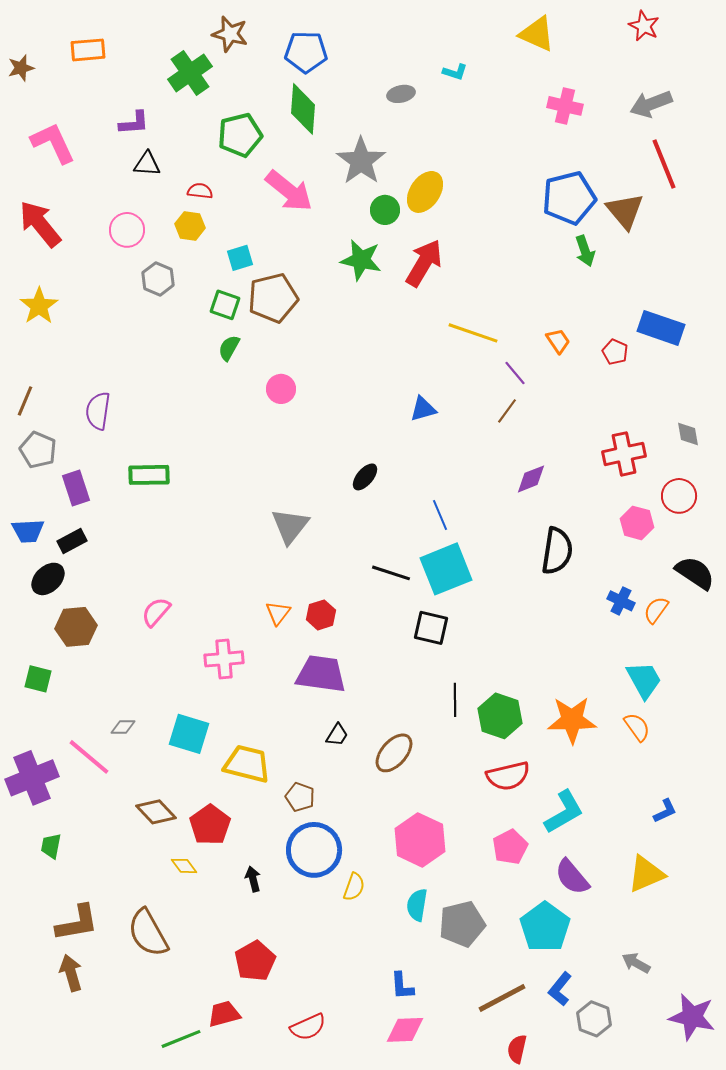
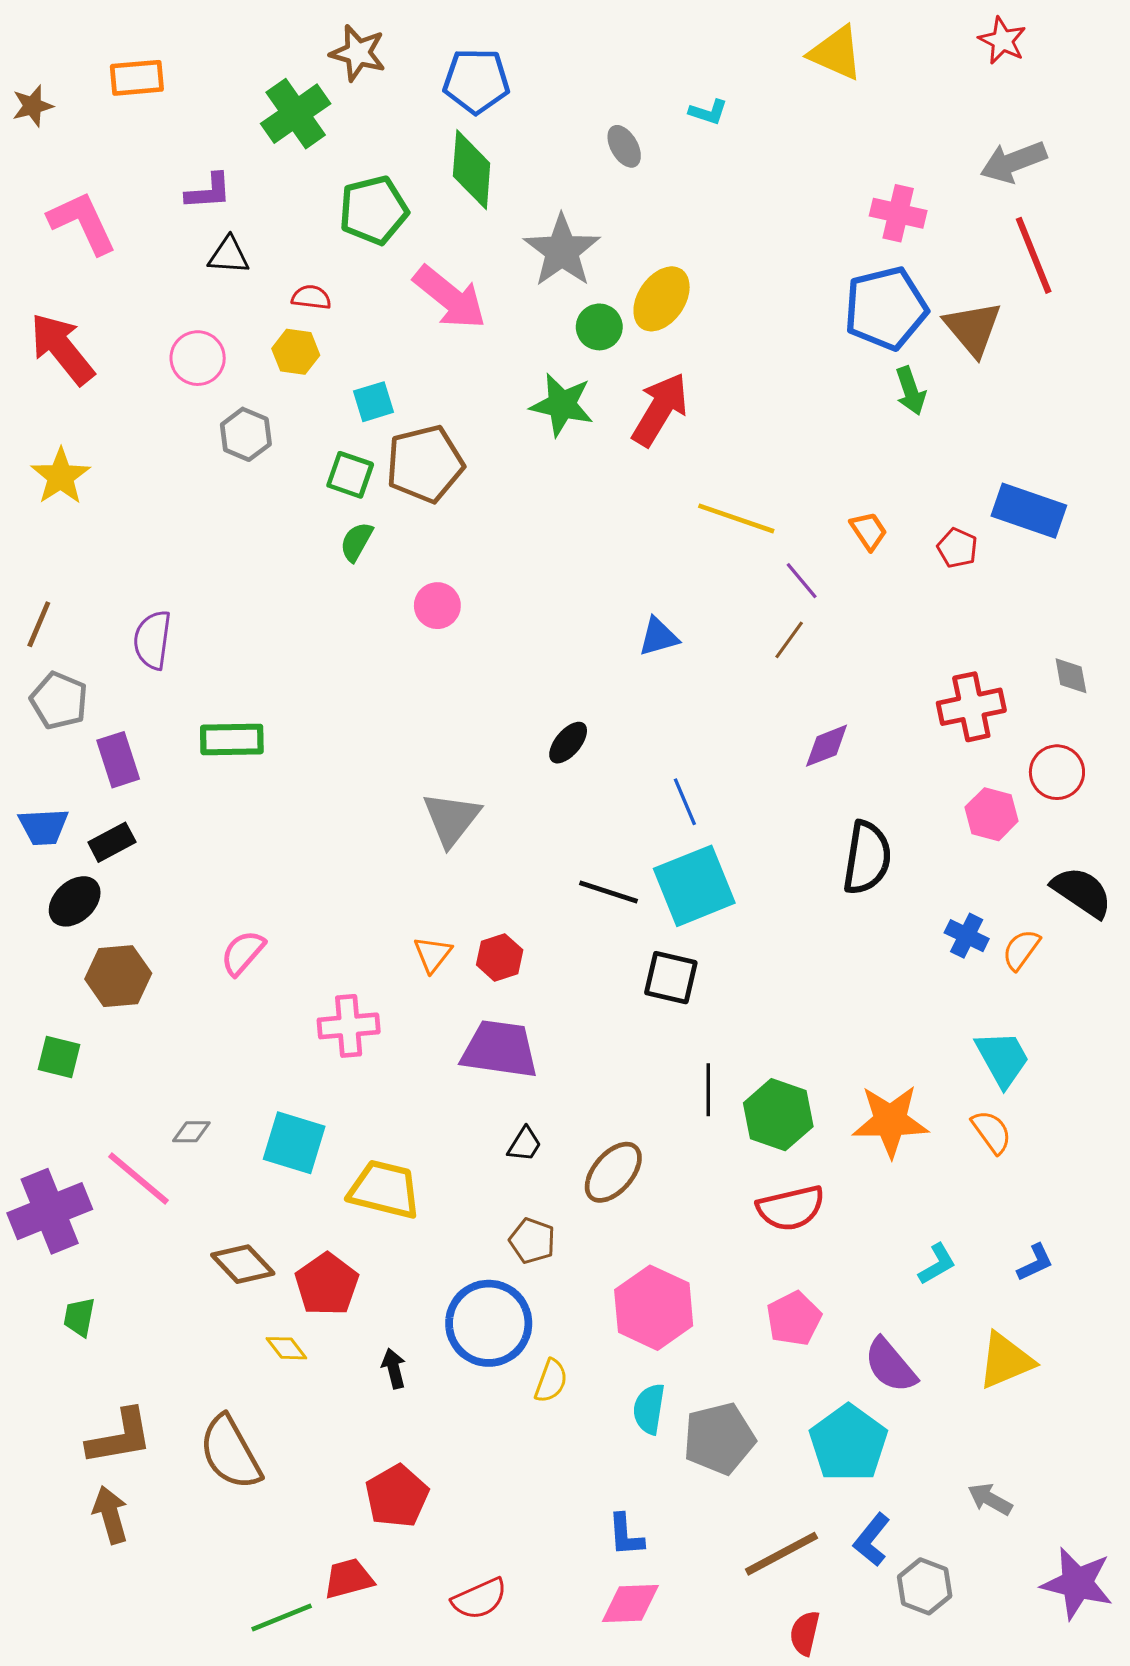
gray ellipse: (401, 94) -> (624, 146), turned 72
pink cross: (565, 106) -> (898, 213), moved
brown pentagon: (300, 797) -> (532, 1241), moved
cyan L-shape: (564, 812) -> (937, 1264), moved, size x0.6

